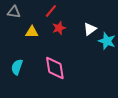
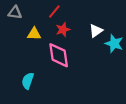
cyan semicircle: (17, 67) -> (28, 81), moved
pink diamond: (55, 68) -> (59, 55), moved

